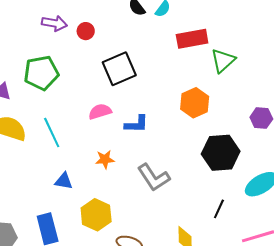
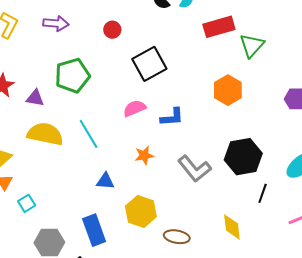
purple arrow: (54, 23) -> (56, 23), moved
black hexagon: (221, 153) -> (243, 157), moved

